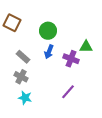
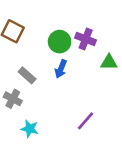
purple cross: (71, 59) -> (86, 39), moved
gray cross: (21, 77) -> (13, 99), moved

